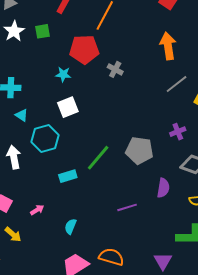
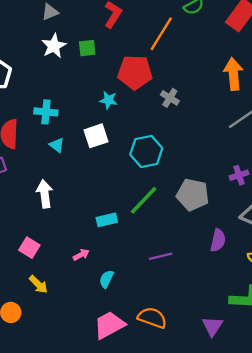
white square: (68, 107) -> (96, 136), moved
cyan hexagon: (45, 138) -> (146, 151), moved
purple line: (127, 207) -> (161, 256), moved
pink arrow: (37, 210) -> (81, 255), moved

